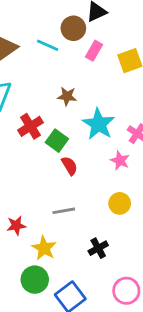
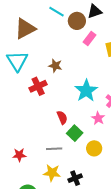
cyan line: (48, 45) -> (57, 12), moved
brown star: (67, 96) -> (55, 66), moved
green square: (57, 141) -> (75, 133), moved
yellow star: (44, 248) -> (52, 173), moved, turned -30

